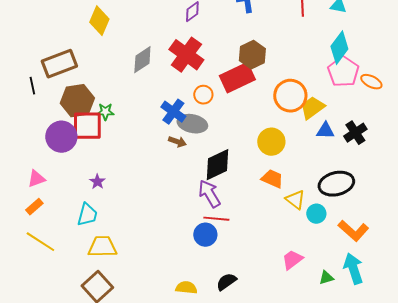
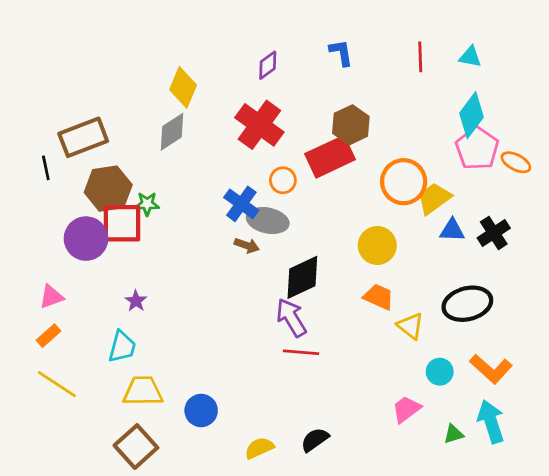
yellow diamond: (99, 21) -> (183, 87), moved
gray diamond: (142, 60) -> (172, 132), moved
cyan circle: (316, 214) -> (440, 372), moved
blue circle: (205, 235) -> (201, 411), moved
yellow semicircle: (186, 288) -> (259, 448), turned -30

